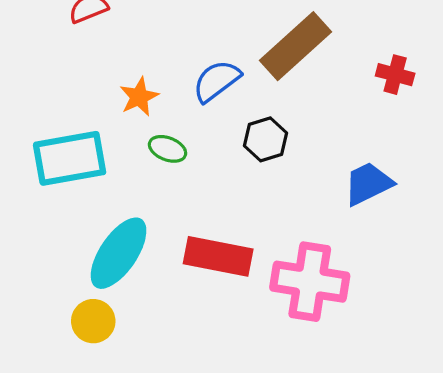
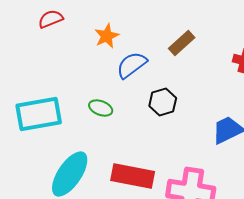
brown rectangle: (296, 46) -> (182, 43), size x0.6
orange star: (139, 97) -> (107, 36), moved

